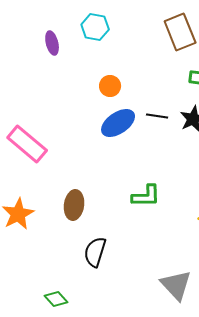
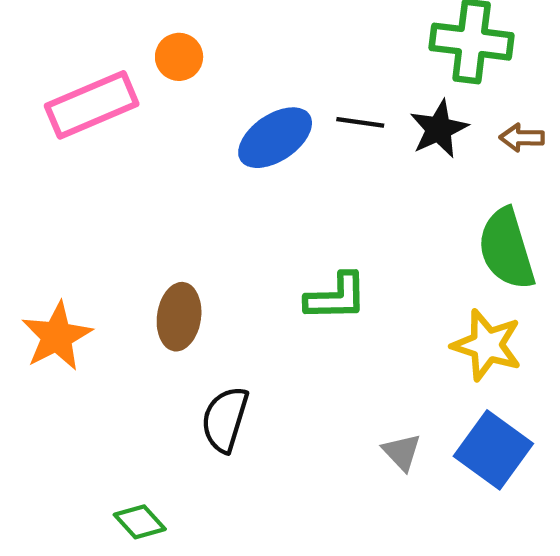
orange circle: (110, 86) -> (179, 57), moved
pink rectangle: (27, 144) -> (92, 105), moved, turned -63
gray triangle: (176, 285) -> (402, 452), moved, size x0.6

